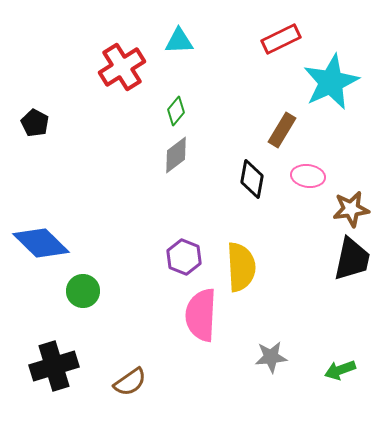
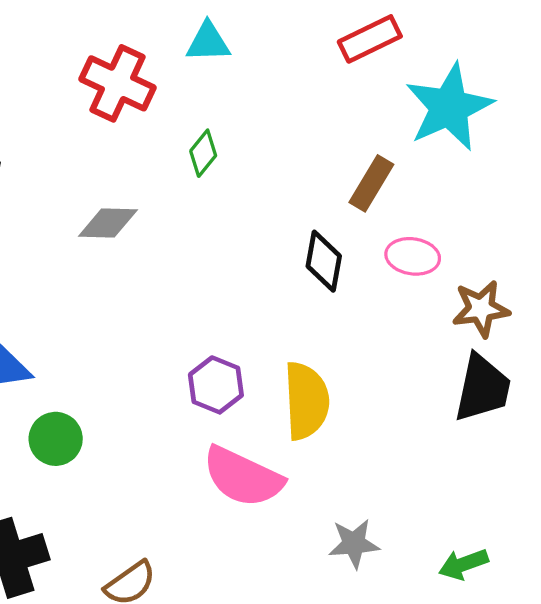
red cross: (122, 67) -> (117, 83), turned -33
gray diamond: (176, 155) -> (108, 223), moved, turned 39
pink semicircle: (201, 315) -> (243, 477), turned -68

